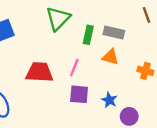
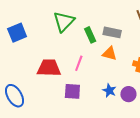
green rectangle: (88, 35) -> (90, 35), turned -35
purple square: (79, 94) -> (72, 91), moved
purple circle: (129, 116) -> (128, 94), moved

